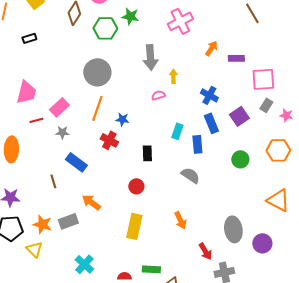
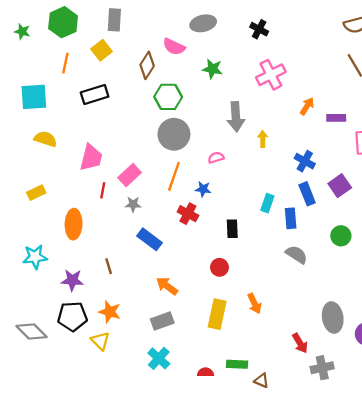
green hexagon: (105, 28) -> (168, 97), moved
black rectangle: (29, 38) -> (95, 95), size x1.6
pink semicircle: (158, 95) -> (216, 158), moved
red line: (36, 120) -> (103, 190), turned -64
gray semicircle: (190, 175) -> (297, 254), moved
brown line: (53, 181) -> (109, 266), moved
orange arrow: (180, 220) -> (254, 304), moved
gray rectangle: (68, 221) -> (162, 321), moved

